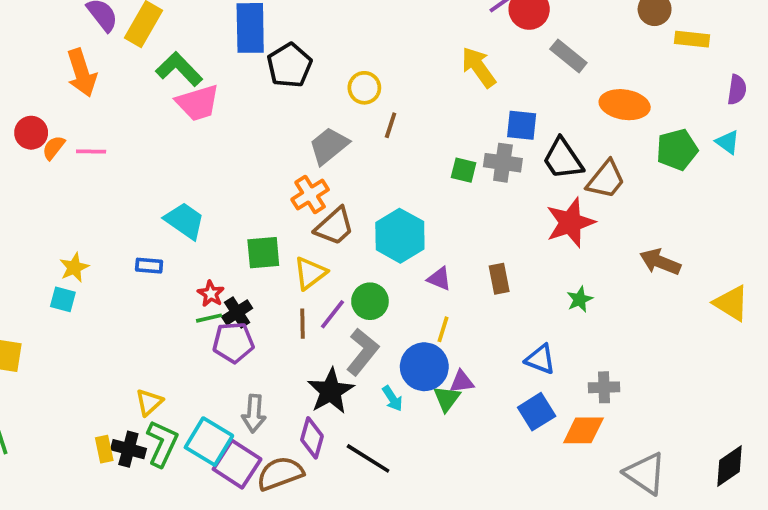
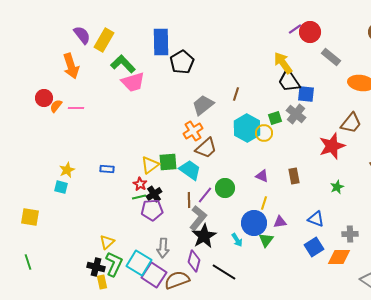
yellow circle: (364, 88) -> (264, 133), moved
black trapezoid: (563, 159) -> (289, 81), moved
gray cross: (503, 163) -> (296, 114), turned 30
green square: (464, 170) -> (275, 118), turned -32
cyan trapezoid: (185, 221) -> (190, 170), moved
cyan hexagon: (400, 236) -> (247, 128), moved
yellow triangle: (310, 273) -> (150, 165), moved
gray L-shape: (362, 352) -> (198, 218), moved
purple triangle: (462, 382) -> (280, 222), moved
yellow rectangle: (104, 449) -> (102, 282), moved

